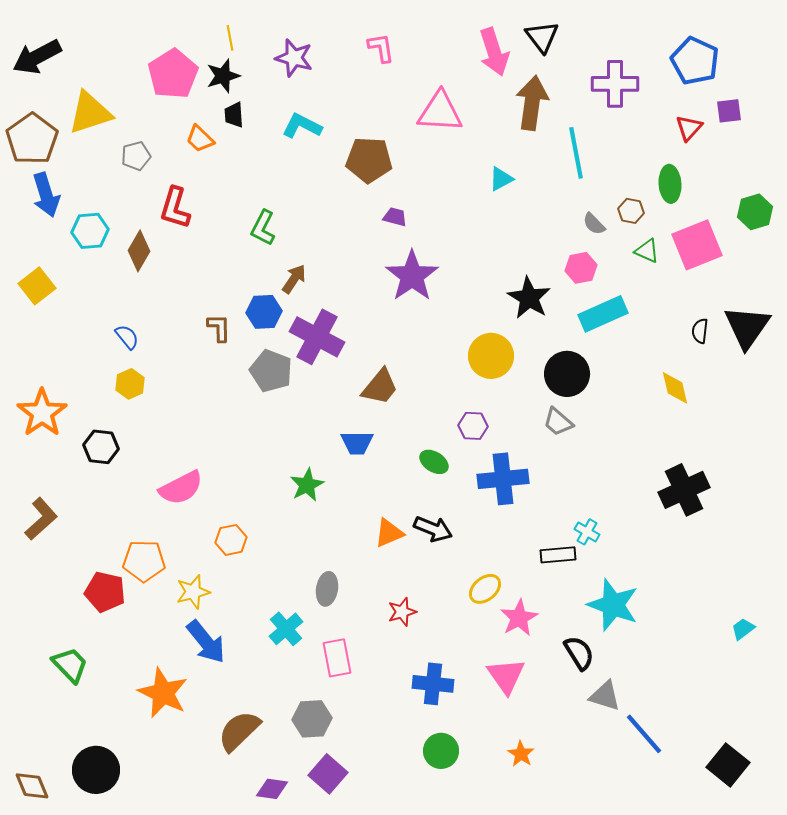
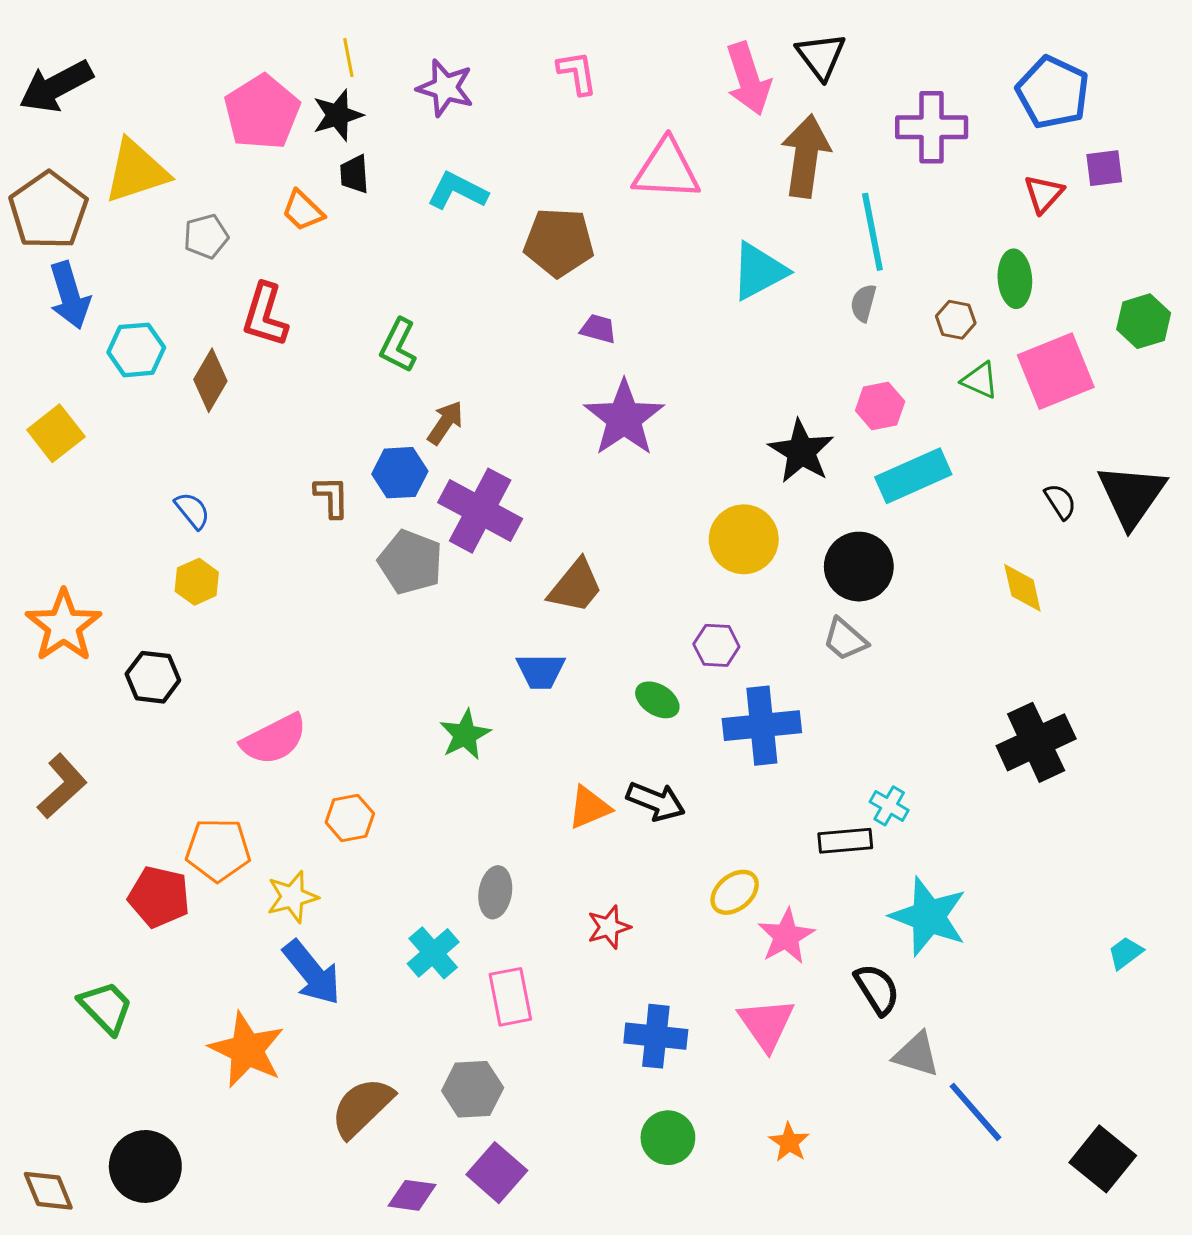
cyan triangle: (501, 179) -> (759, 271), size x1.6
gray semicircle: (594, 224) -> (863, 303), moved, turned 60
black semicircle: (700, 331) -> (1060, 501), turned 140

